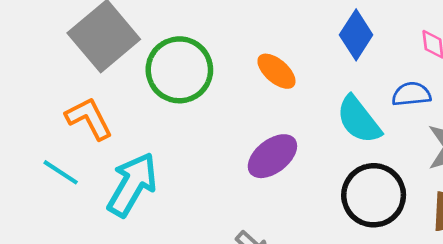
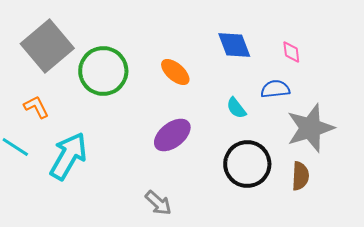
blue diamond: (356, 35) -> (234, 45), turned -54
orange L-shape: (89, 118) -> (36, 107), size x0.7
cyan semicircle: (359, 120) -> (236, 108), size x0.6

